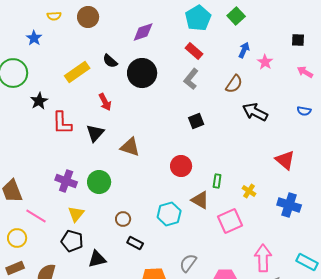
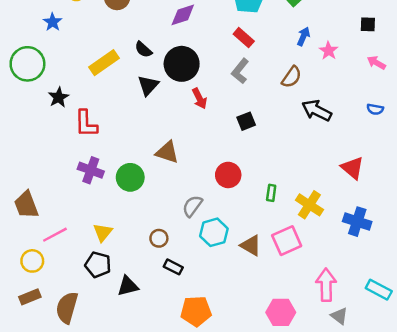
red arrow: (105, 102) -> (200, 98), moved
black triangle: (95, 133) -> (148, 85), moved
purple cross: (66, 181) -> (91, 170), moved
green circle: (99, 182) -> (130, 177), moved
yellow cross: (249, 191) -> (309, 205), size x1.6
brown triangle: (200, 200) -> (251, 245), moved
pink line: (36, 216) -> (55, 235), turned -60
gray semicircle: (188, 263) -> (192, 206), moved

